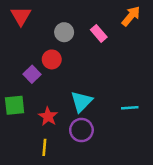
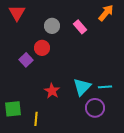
cyan triangle: (81, 102) -> (82, 87), moved
green square: (15, 105) -> (13, 109), moved
red star: (48, 116) -> (52, 91), moved
purple circle: (81, 130) -> (95, 108), moved

